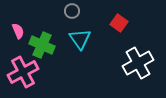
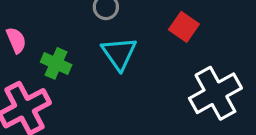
green cross: (42, 45) -> (56, 63), size x0.7

